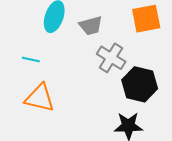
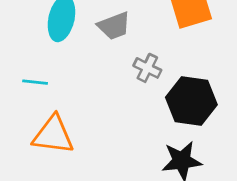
gray cross: (111, 58) -> (147, 68), size x0.7

